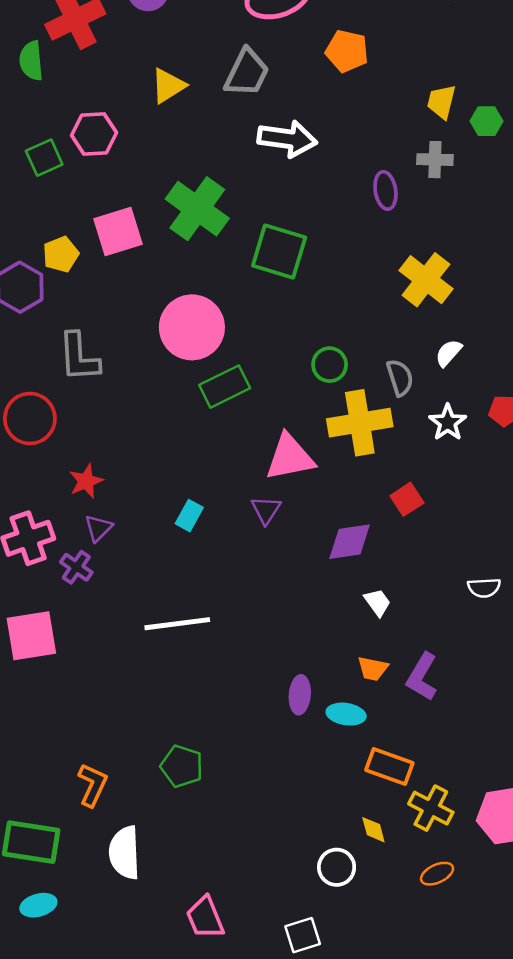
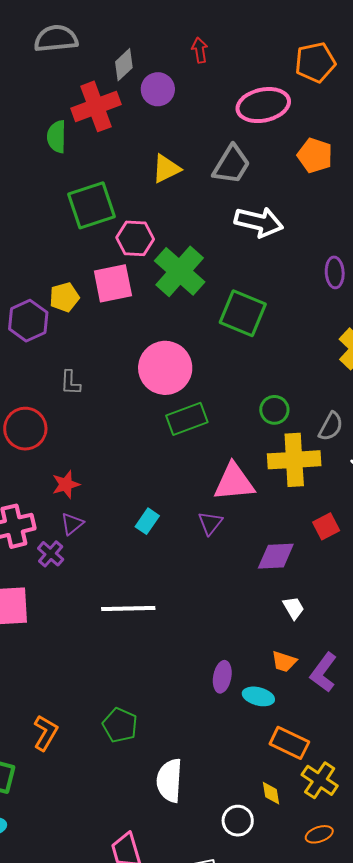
pink hexagon: (94, 134) -> (135, 238), moved
green square: (44, 158) -> (91, 205), moved, size x1.6
gray L-shape: (79, 357) -> (70, 383), size x0.6
gray semicircle: (400, 378) -> (331, 426), turned 40
white semicircle: (125, 853) -> (169, 780), moved

